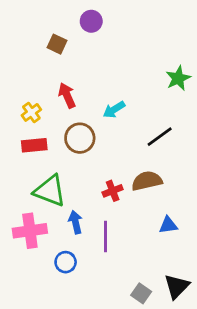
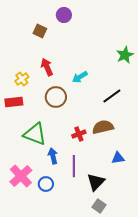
red rectangle: (34, 145) -> (14, 102), moved
pink cross: (30, 231) -> (21, 176), moved, turned -35
black triangle: (177, 286) -> (96, 182), moved

